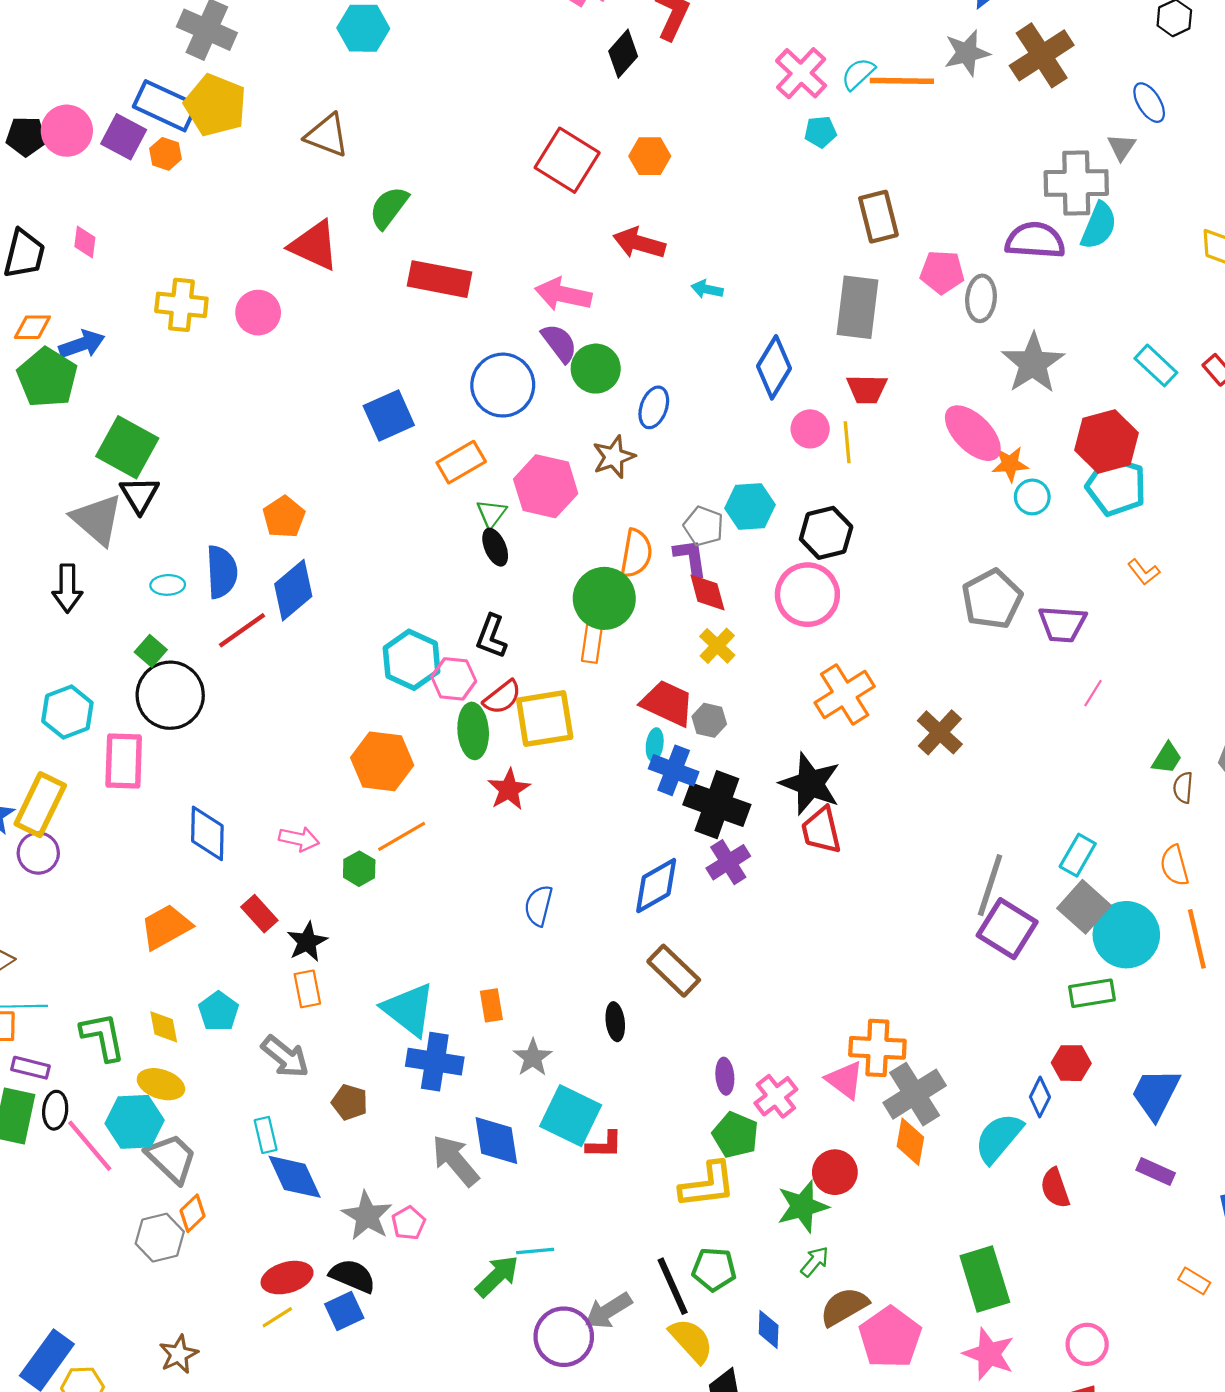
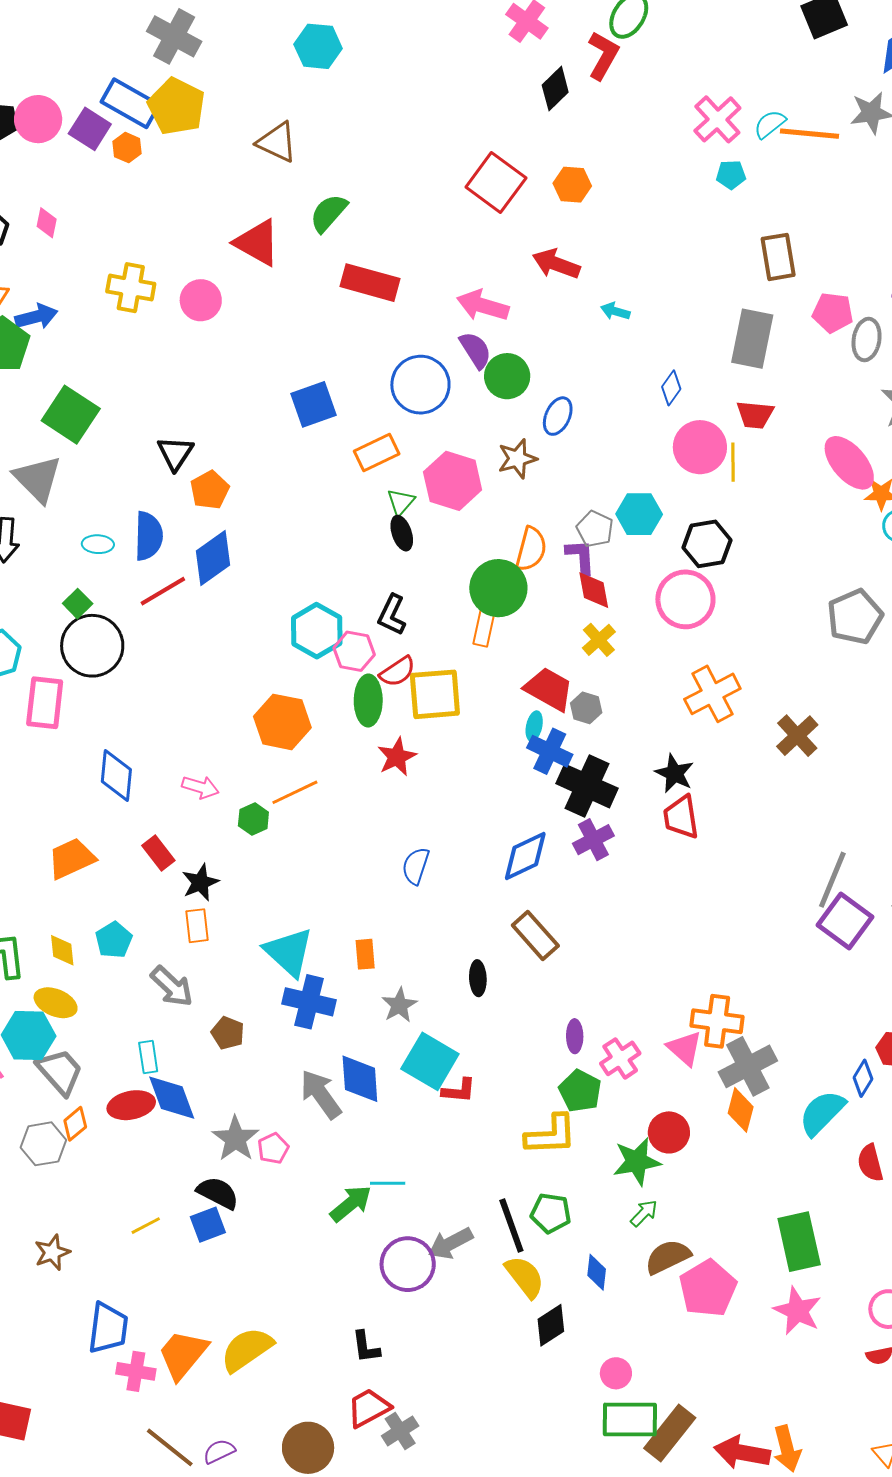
blue diamond: (774, 367) -> (671, 388), size x0.6
pink circle: (810, 429) -> (700, 447), size x1.5
black triangle: (139, 495) -> (175, 453), moved
black star: (810, 784) -> (674, 773), size x0.7
red ellipse: (287, 1278) -> (131, 1105), moved

